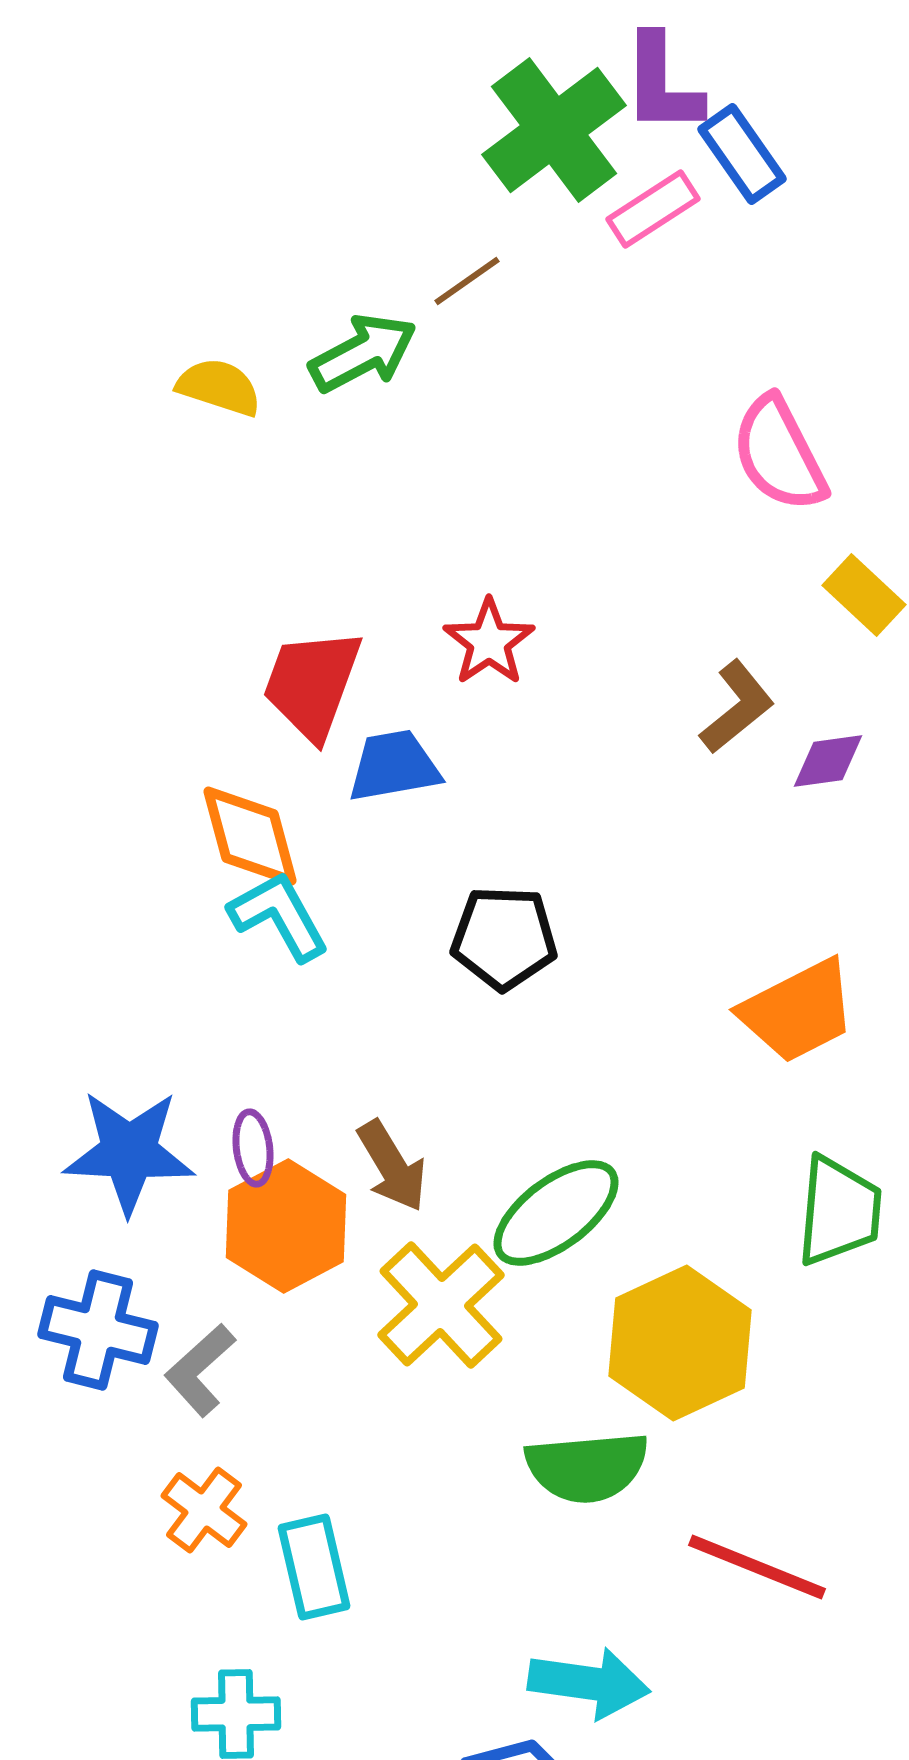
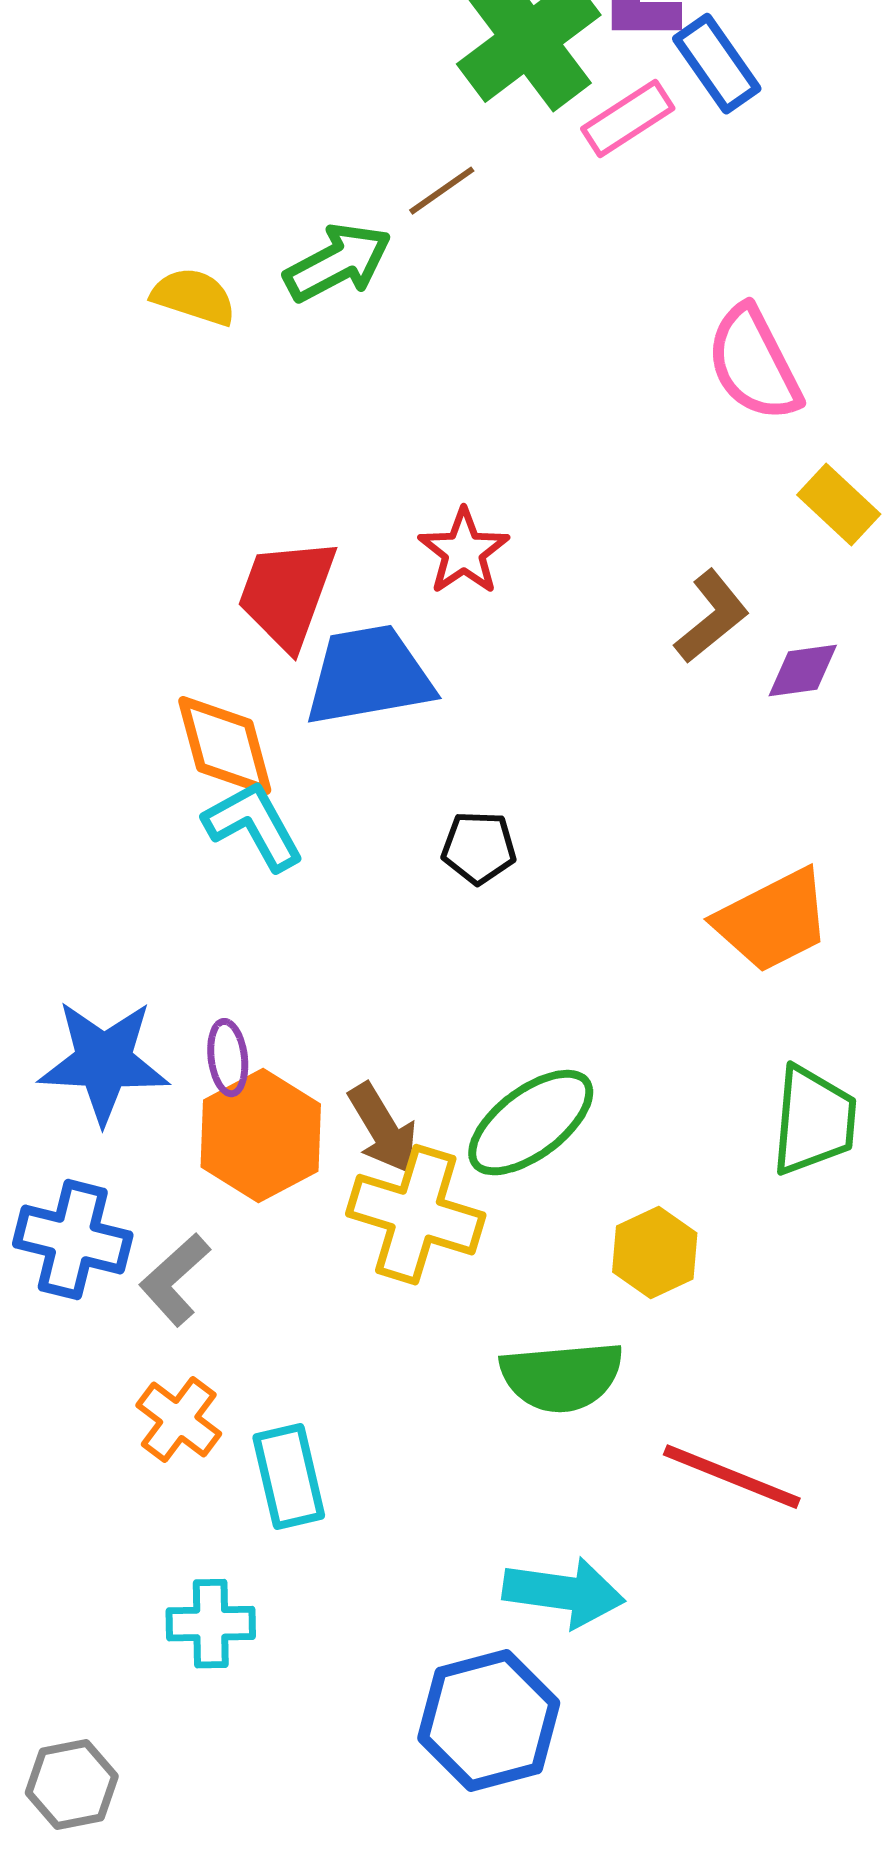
blue trapezoid: (394, 766) -> (369, 676), size x1.4
black pentagon: (504, 938) -> (479, 848), size x0.7
brown arrow: (392, 1166) -> (383, 1129), moved
yellow cross: (441, 1305) -> (416, 1215), turned -30
yellow hexagon: (680, 1343) -> (655, 1253), size x0.6

